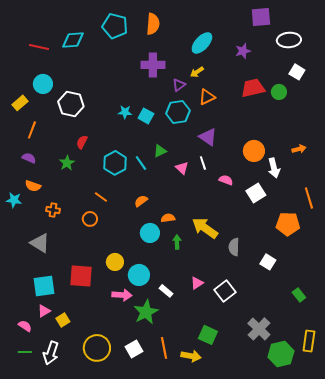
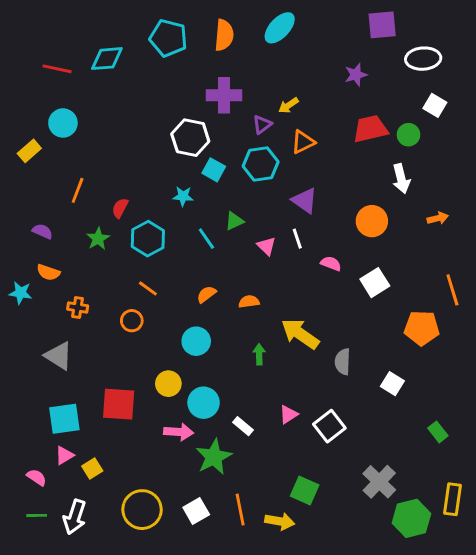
cyan ellipse: (202, 43) -> (280, 28), moved
white hexagon: (71, 104) -> (190, 138), moved
cyan star: (125, 112) -> (183, 196), moved
orange line: (32, 130) -> (78, 190), moved
cyan hexagon: (115, 163) -> (148, 239), moved
white arrow: (274, 168) -> (401, 179), moved
orange semicircle: (168, 218) -> (249, 302), moved
cyan circle: (150, 233) -> (196, 341), moved

